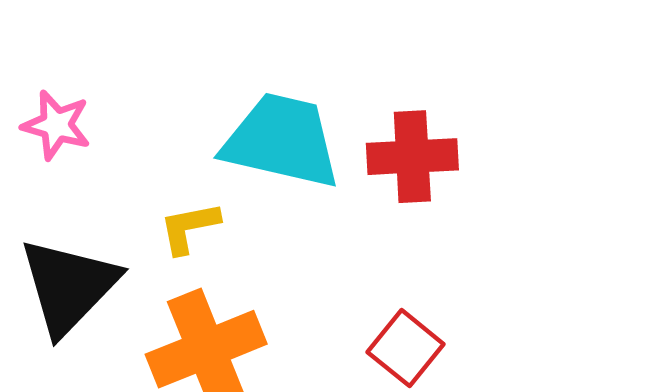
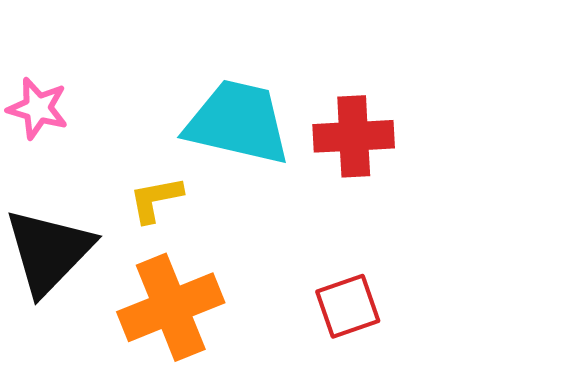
red square: (406, 348) -> (348, 306), turned 32

